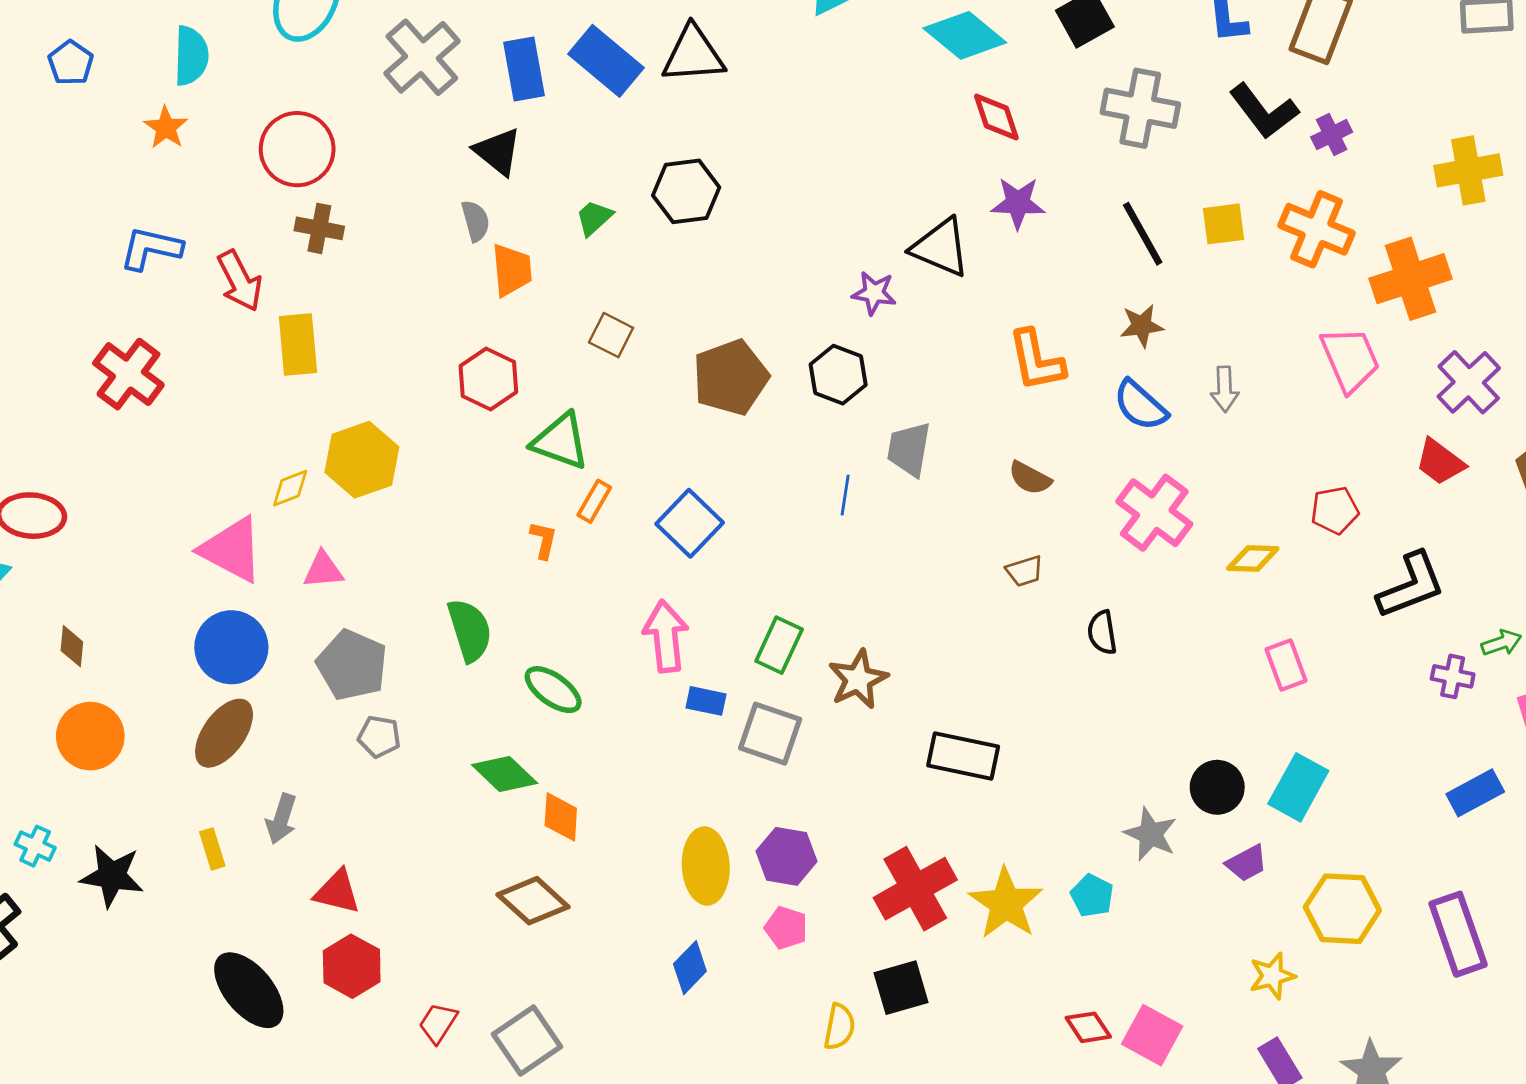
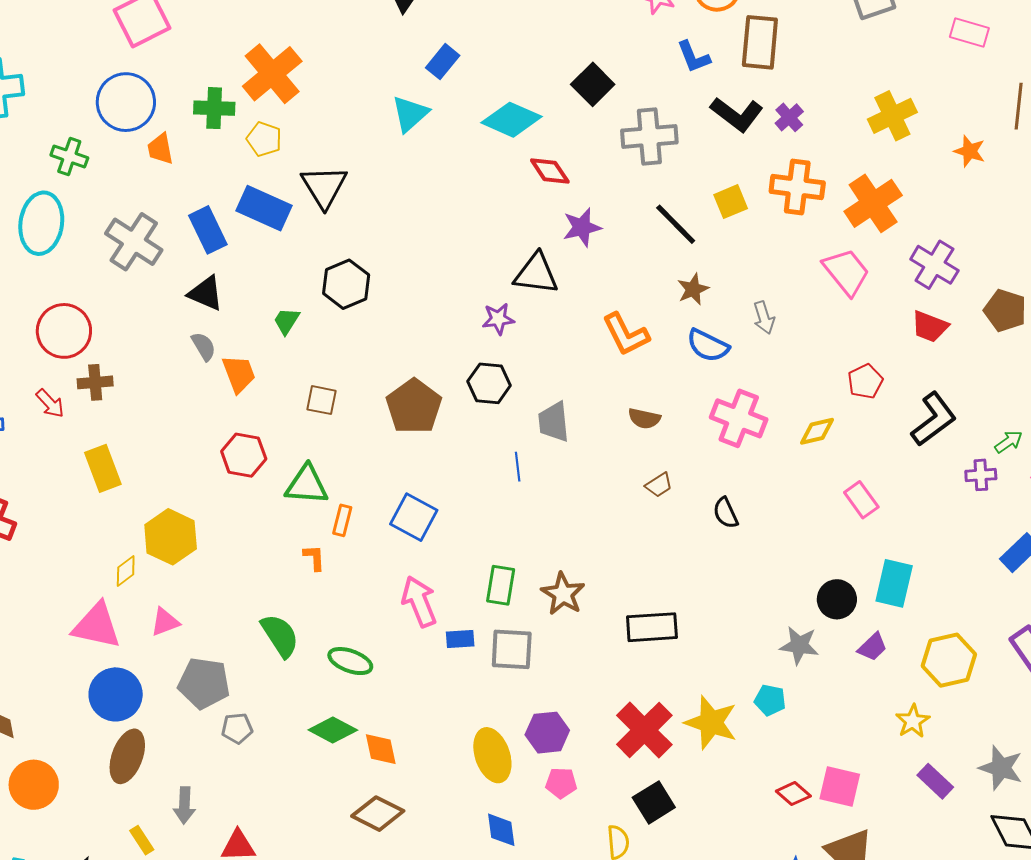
black triangle: (693, 55) -> (324, 187), turned -42
red arrow: (240, 281) -> (50, 403), moved, size x0.7
blue diamond: (690, 968) -> (501, 830), turned -36

